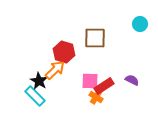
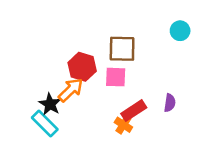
purple semicircle: (132, 80) -> (170, 103), turned 72
pink square: (90, 81) -> (116, 77), moved

